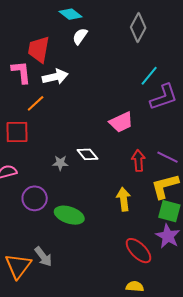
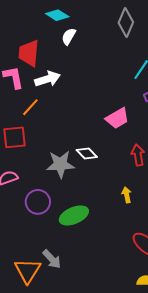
gray star: (60, 163) -> (60, 164), size x1.8
yellow arrow: (124, 199) -> (127, 195), size x0.7
green ellipse: (69, 215) -> (74, 215), turned -36

